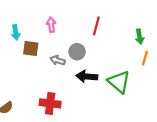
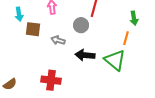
gray circle: (77, 52) -> (81, 25), moved
orange line: (145, 58) -> (126, 38), moved

